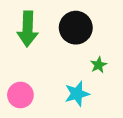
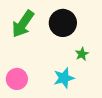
green arrow: (28, 29) -> (23, 24), turned 32

